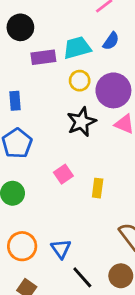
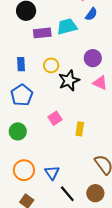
blue semicircle: (111, 41) -> (91, 14), moved
yellow circle: (80, 81) -> (51, 65), moved
purple circle: (113, 90) -> (93, 58), size x0.7

